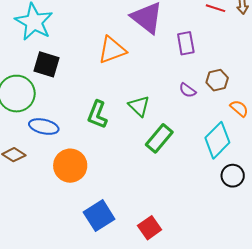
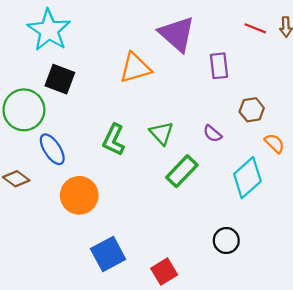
purple semicircle: (188, 90) -> (212, 134), moved
blue ellipse: (44, 127) -> (52, 149), turned 40
black circle: (233, 176) -> (226, 241), moved

